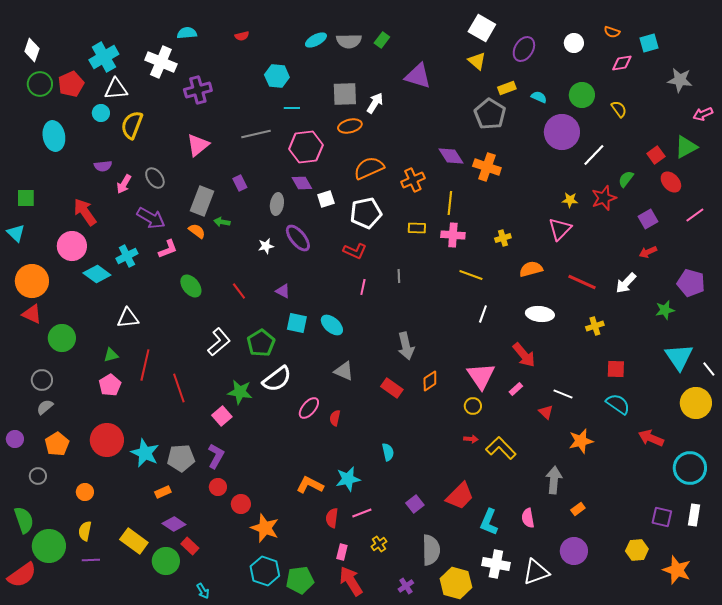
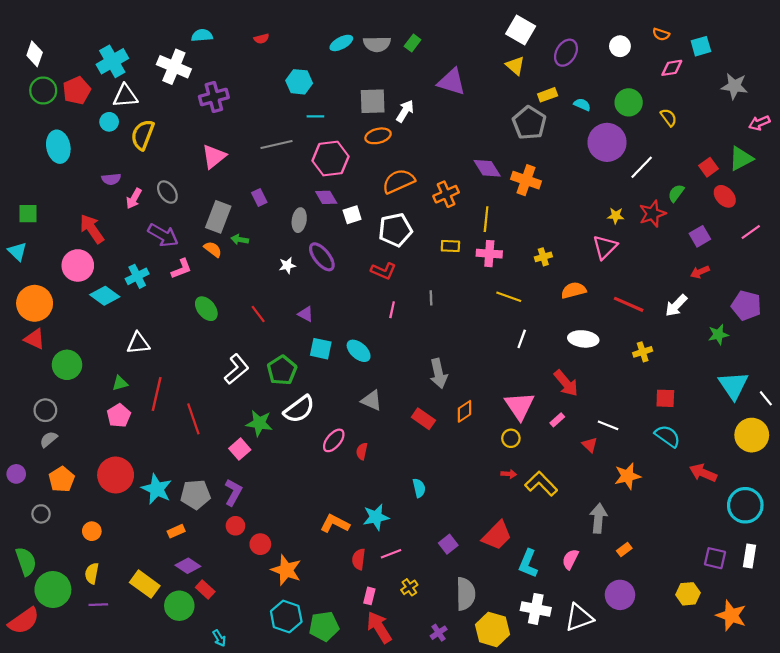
pink semicircle: (528, 518) -> (570, 559), turned 36

